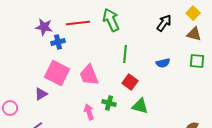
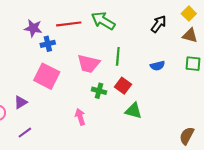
green arrow: (111, 20) -> (103, 21), turned -35
pink trapezoid: (89, 75) -> (89, 64), moved, turned -55
purple triangle: (41, 94) -> (21, 102), moved
green cross: (109, 103) -> (99, 91), moved

